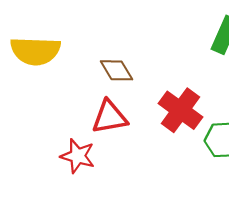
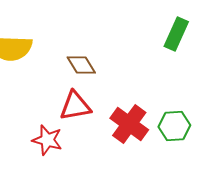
red cross: (180, 110) -> (129, 124), moved

